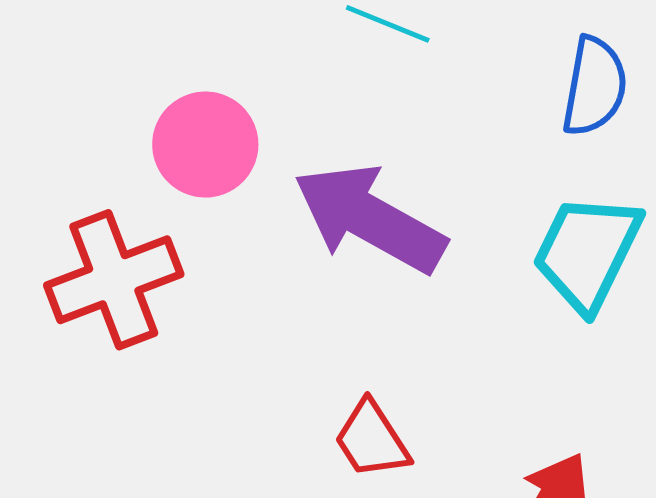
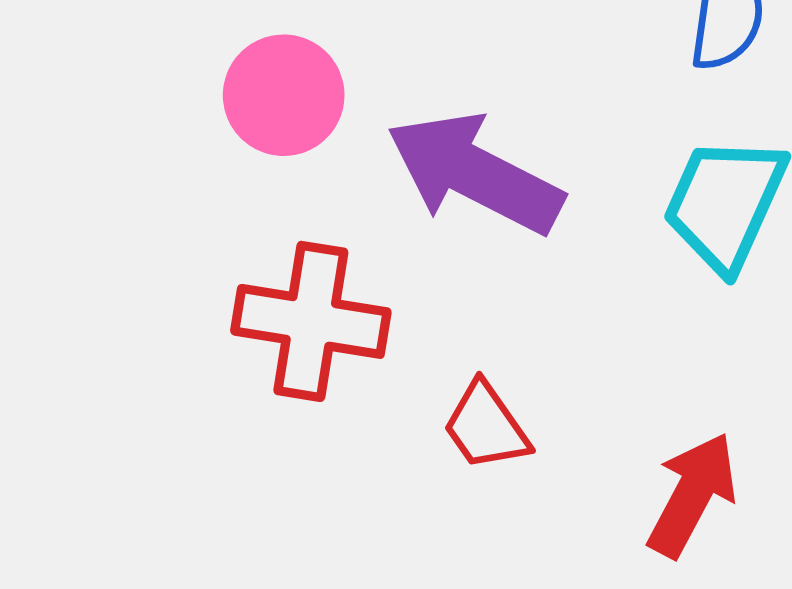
red cross: (114, 280) -> (311, 321), moved, turned 32

